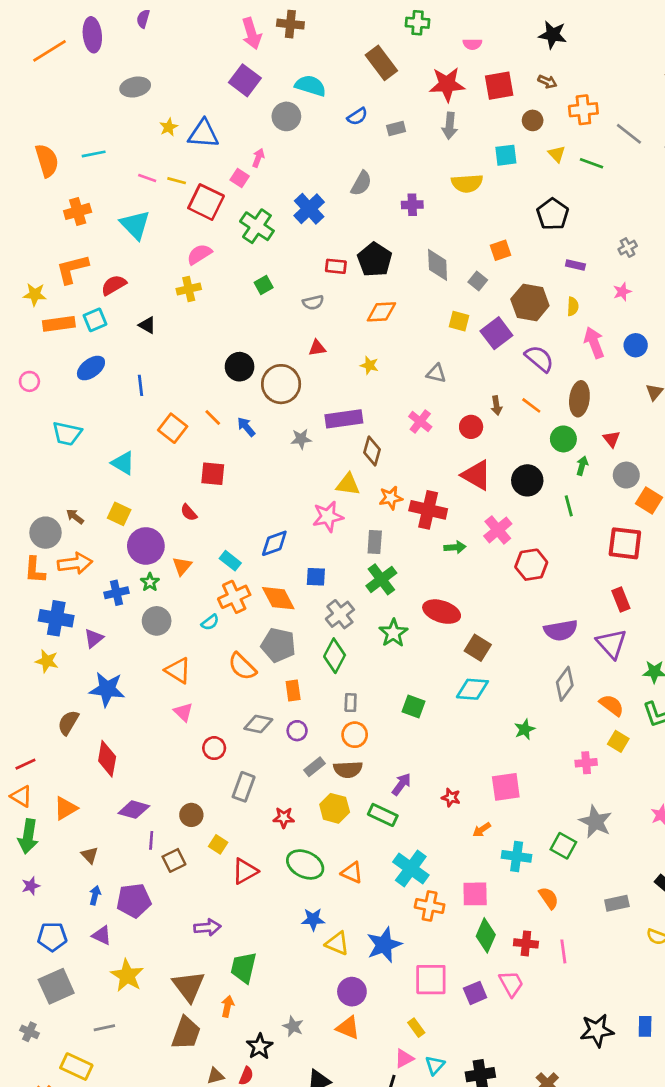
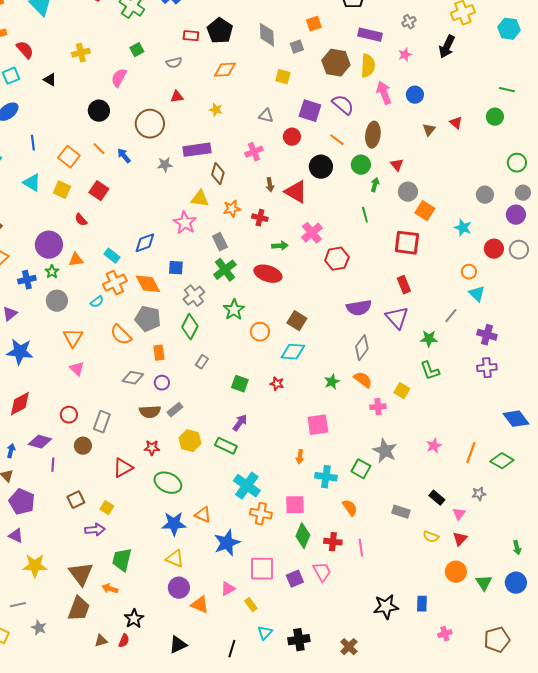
pink semicircle: (199, 254) -> (119, 78), moved, turned -30
purple rectangle: (575, 265) -> (370, 35), size x1.6
gray square: (478, 281) -> (297, 47), turned 32
red semicircle: (114, 285) -> (25, 50), turned 78
yellow semicircle: (573, 306) -> (368, 66), size x1.6
purple square: (496, 333) -> (310, 111), moved, turned -35
black circle: (240, 367) -> (99, 111), moved
blue line: (141, 385) -> (33, 143), moved
brown arrow: (496, 405) -> (270, 185), moved
pink cross: (420, 422) -> (254, 152), turned 30
red circle: (471, 427) -> (292, 137), moved
red square: (213, 474) -> (99, 191), turned 30
black circle: (527, 480) -> (321, 167), moved
red cross: (428, 510) -> (260, 218), size x0.6
yellow square: (119, 514) -> (62, 190), moved
pink star: (328, 517) -> (185, 223), turned -30
gray rectangle: (375, 542) -> (220, 242), turned -30
orange triangle: (182, 566) -> (76, 260), turned 42
red ellipse: (442, 612) -> (268, 274), moved
orange triangle: (178, 670) -> (73, 338), turned 30
gray rectangle: (351, 703) -> (202, 362), turned 32
orange semicircle: (612, 705) -> (363, 380), moved
green square: (414, 707) -> (240, 384), moved
orange circle: (355, 735) -> (260, 332), moved
red circle: (214, 748) -> (69, 415), moved
red diamond: (107, 759) -> (20, 404), turned 52
brown semicircle: (348, 769) -> (150, 412), moved
gray rectangle: (244, 787) -> (102, 422), moved
red star: (451, 798) -> (277, 384), moved
orange arrow: (482, 830) -> (300, 457), turned -48
yellow square: (218, 844) -> (107, 508), moved
brown square: (174, 860) -> (76, 500), moved
red triangle: (245, 871) -> (123, 468), moved
orange triangle: (352, 873) -> (203, 515), moved
blue arrow: (95, 895) -> (11, 451), moved
purple pentagon: (134, 901) -> (22, 502), moved, turned 30
gray rectangle: (617, 903) -> (401, 512), turned 30
blue star: (313, 919) -> (174, 524), size x1.4
yellow triangle: (337, 943) -> (175, 559), moved
yellow star: (127, 976) -> (35, 566), turned -30
purple circle: (352, 992) -> (179, 588), moved
orange arrow: (227, 1006) -> (110, 589), turned -84
gray star: (293, 1026) -> (39, 628), moved
pink triangle: (404, 1059) -> (228, 589), moved

